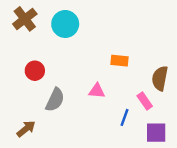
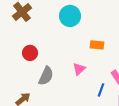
cyan circle: (65, 24) -> (70, 16), moved
pink triangle: (97, 91) -> (79, 69), turned -48

